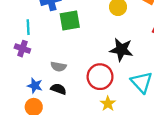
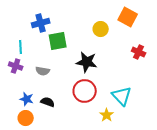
black star: (121, 50) -> (87, 62), moved
gray semicircle: (58, 67) -> (43, 71), moved
yellow star: (108, 104) -> (107, 115), moved

